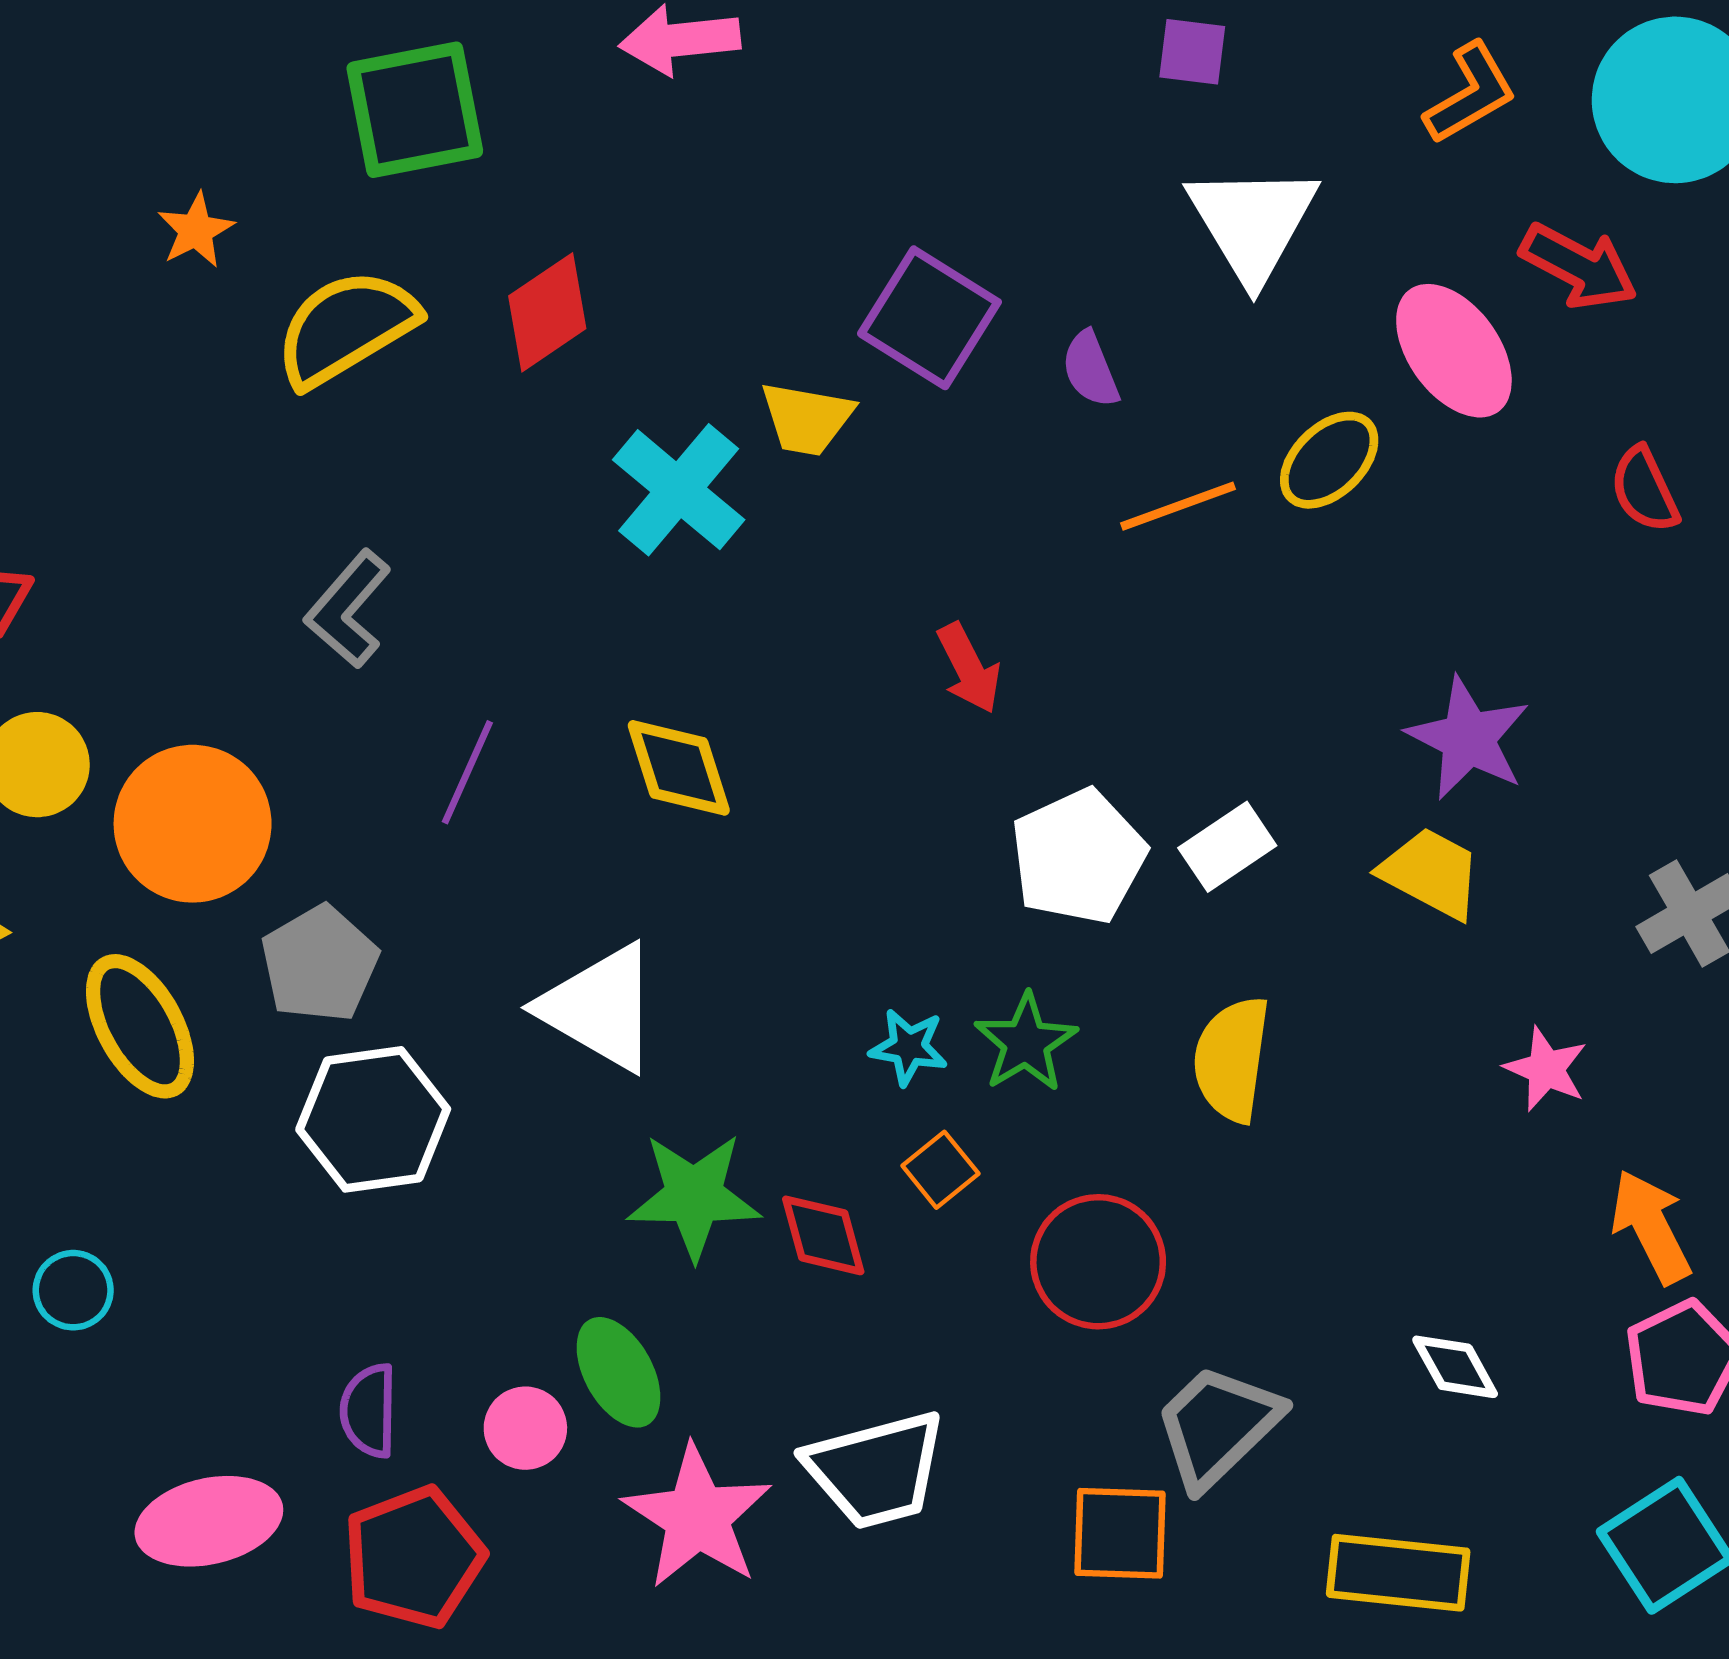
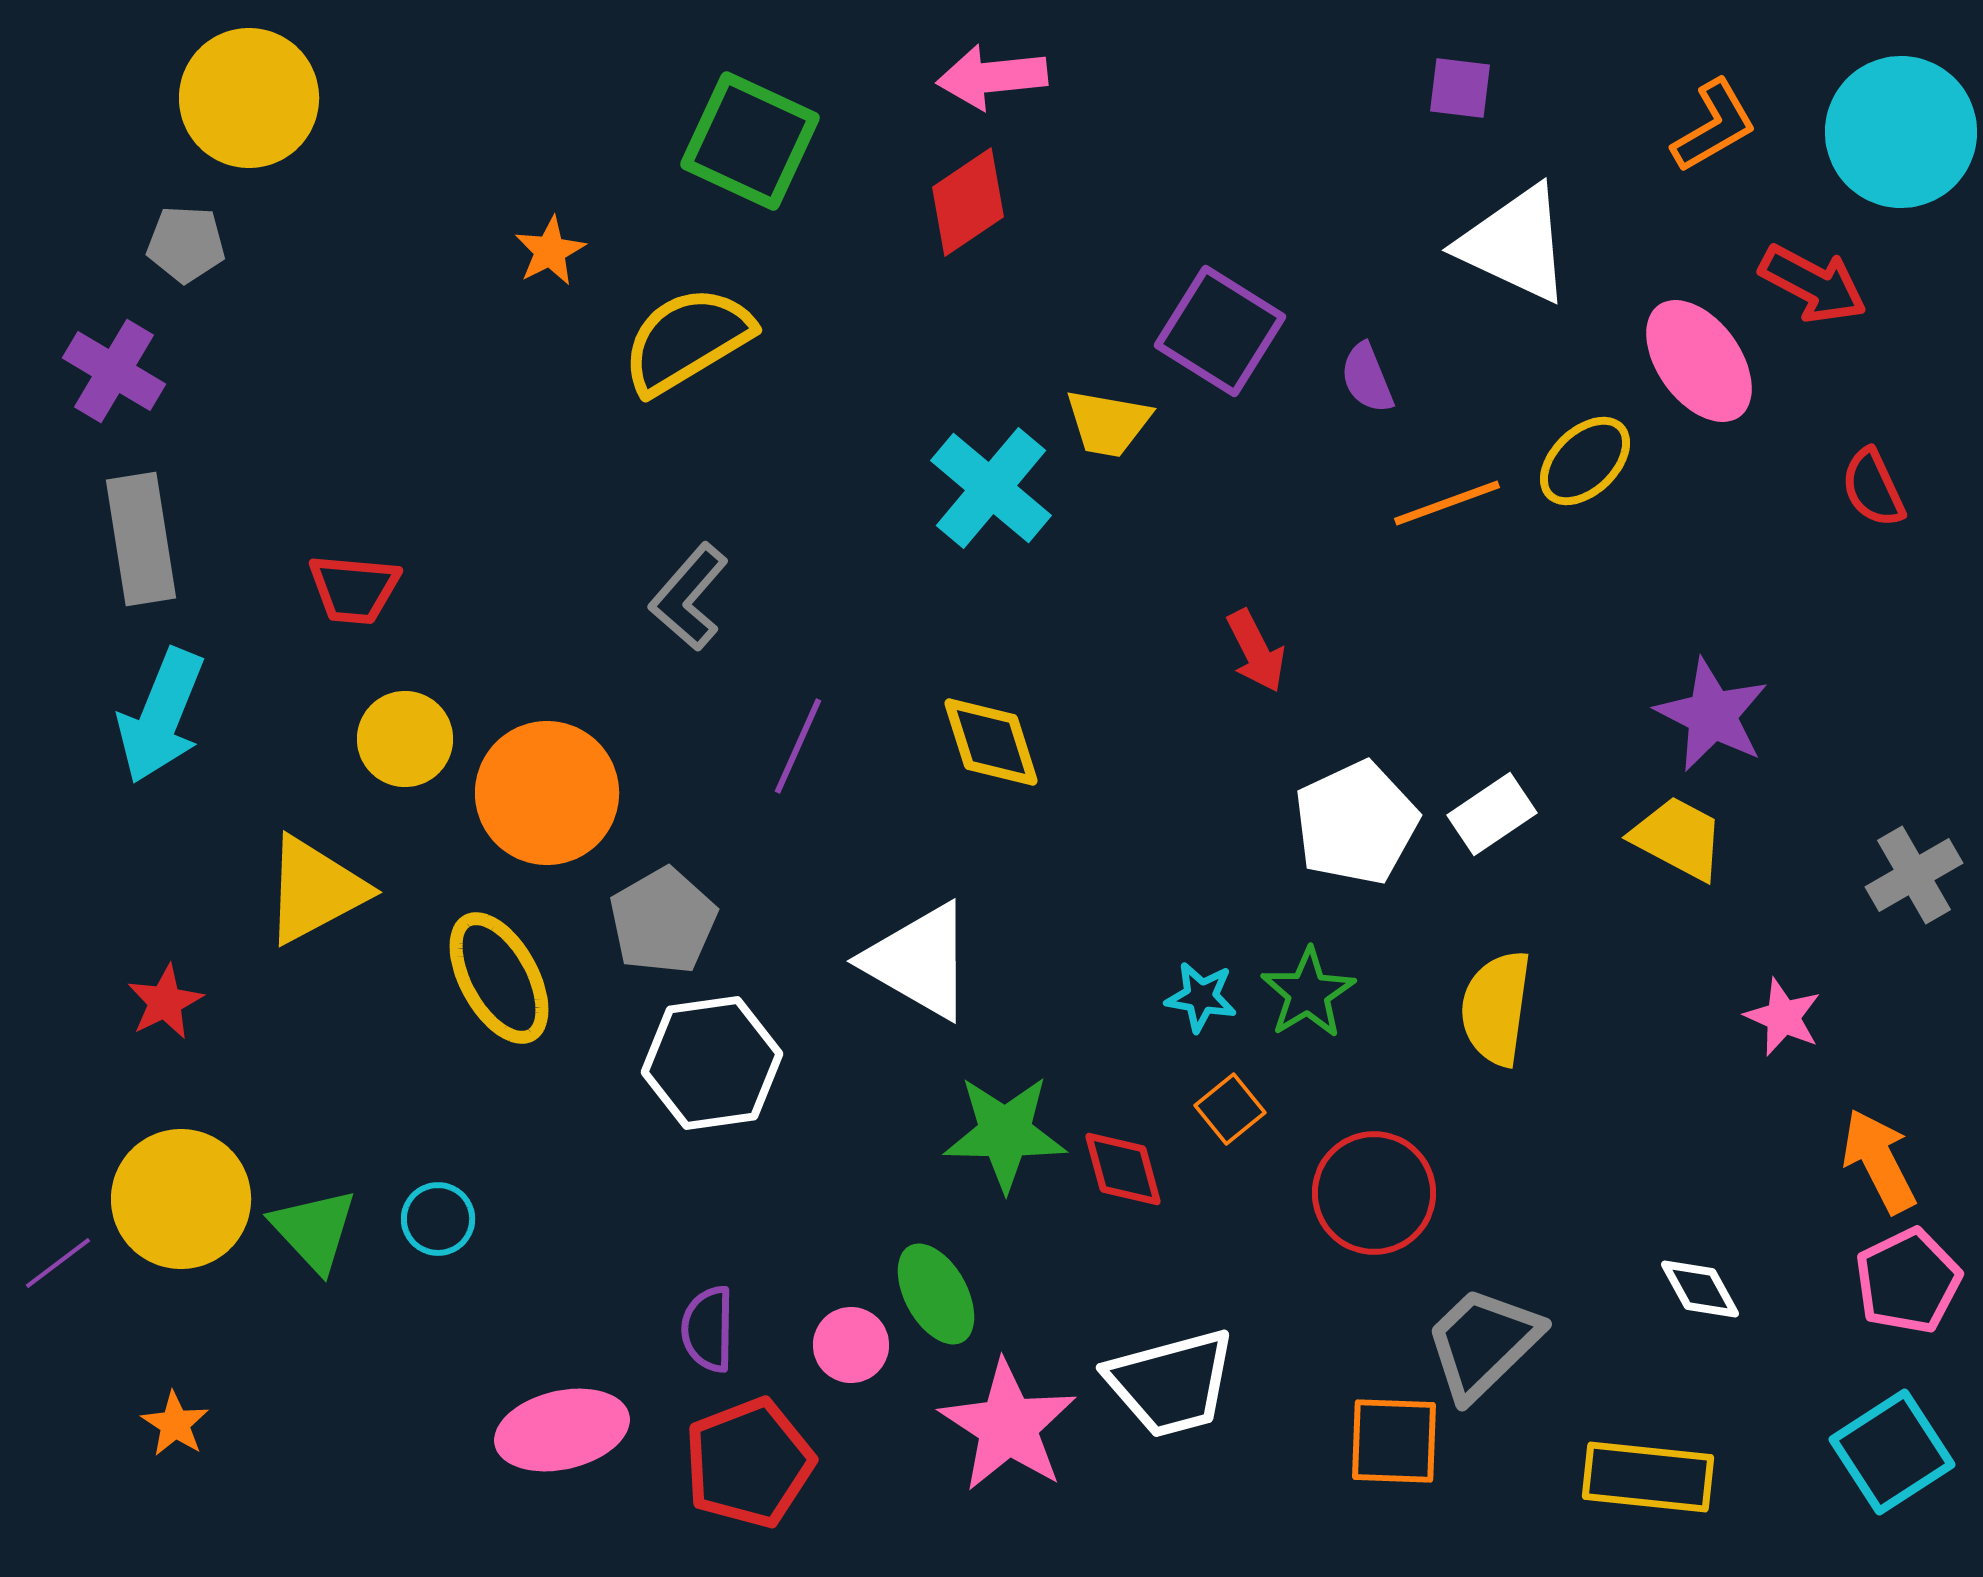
green square: (415, 110) -> (750, 141), turned 36
white triangle: (1252, 223) -> (1515, 244), turned -34
red diamond: (547, 312) -> (968, 202), moved

